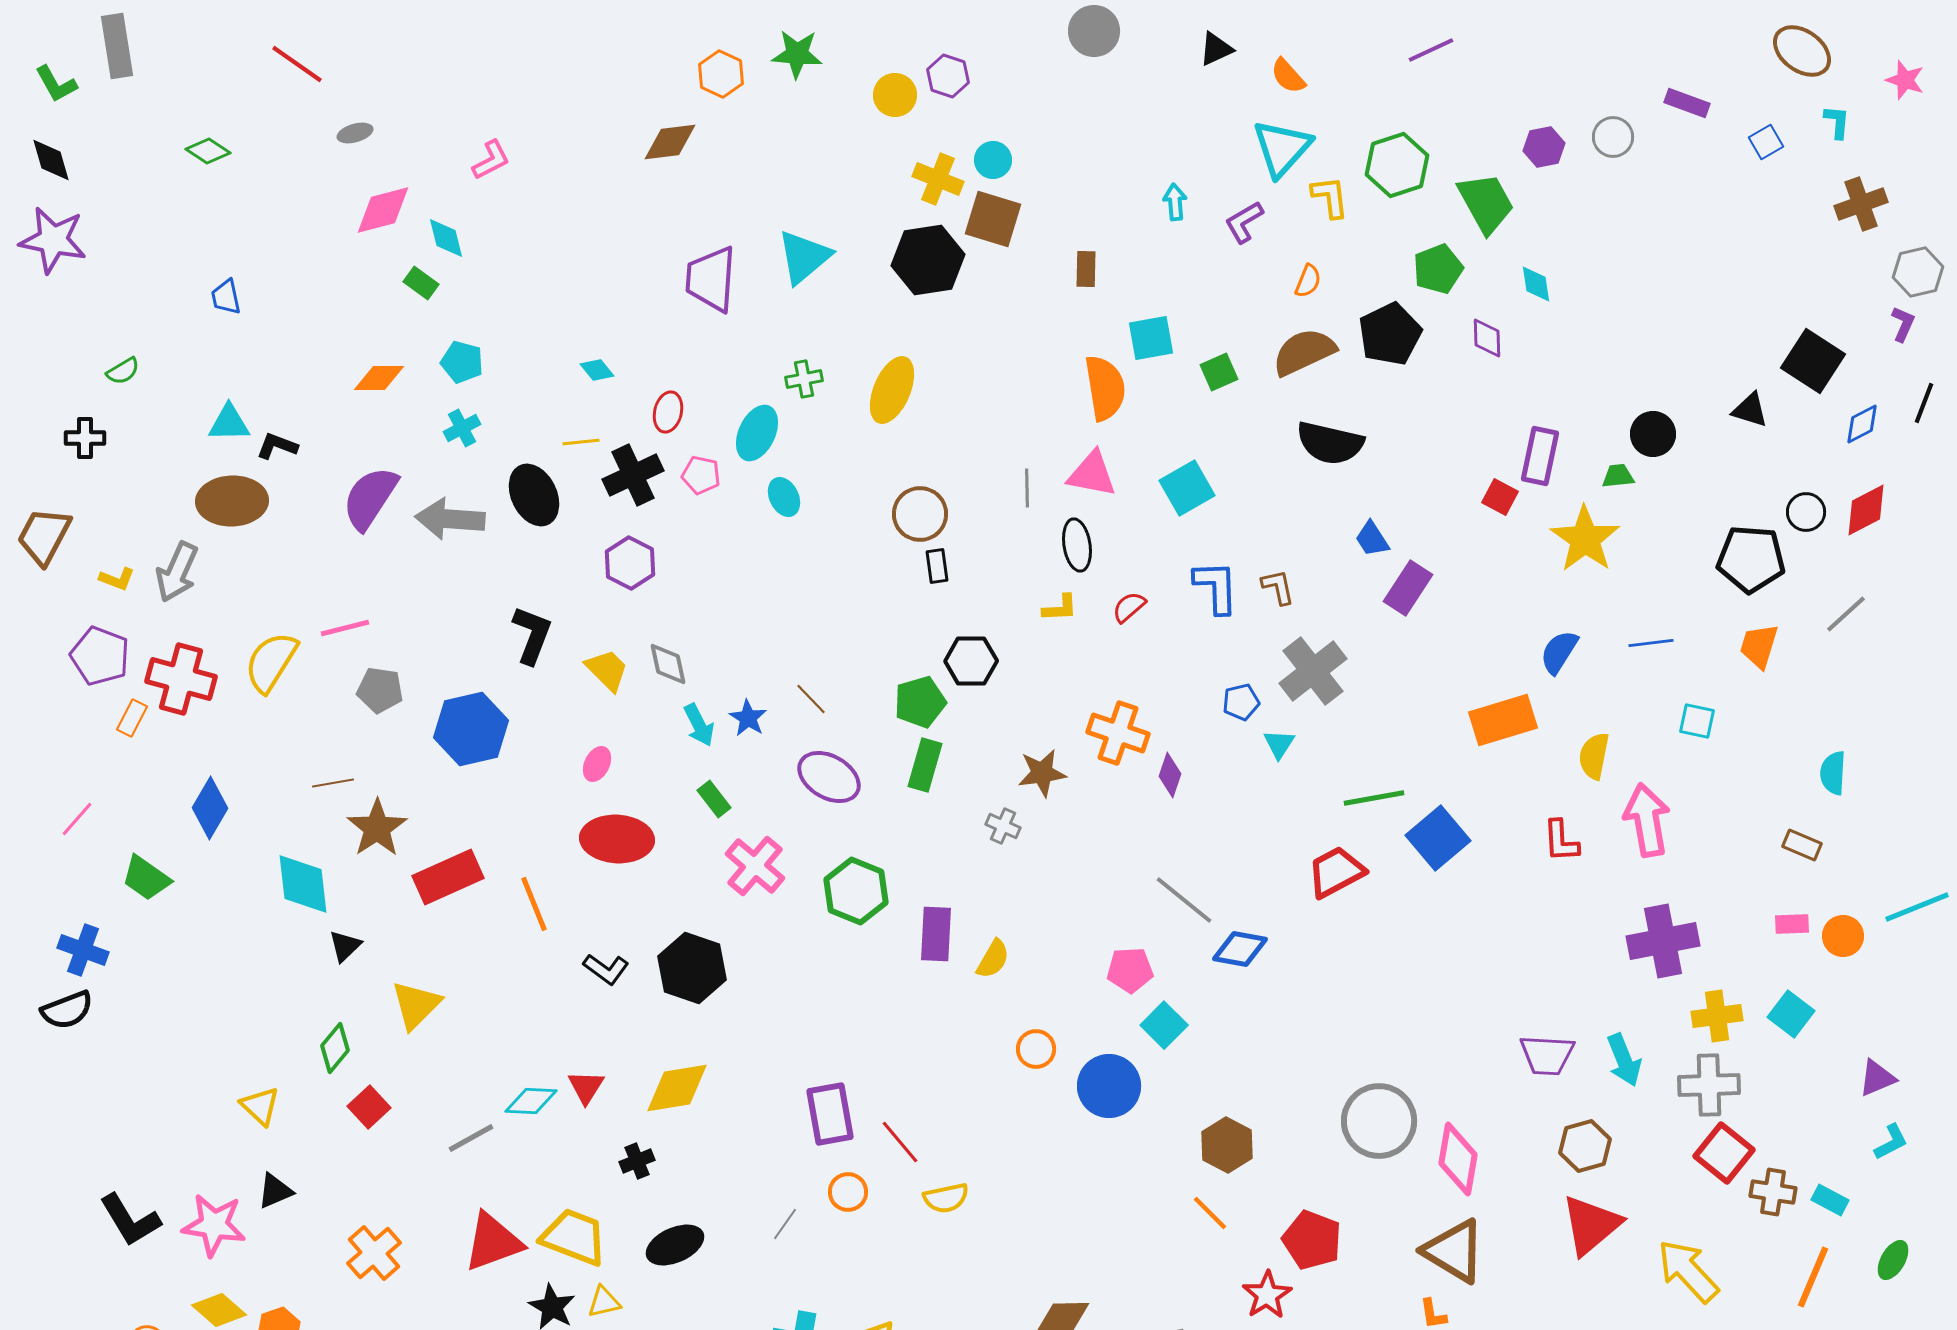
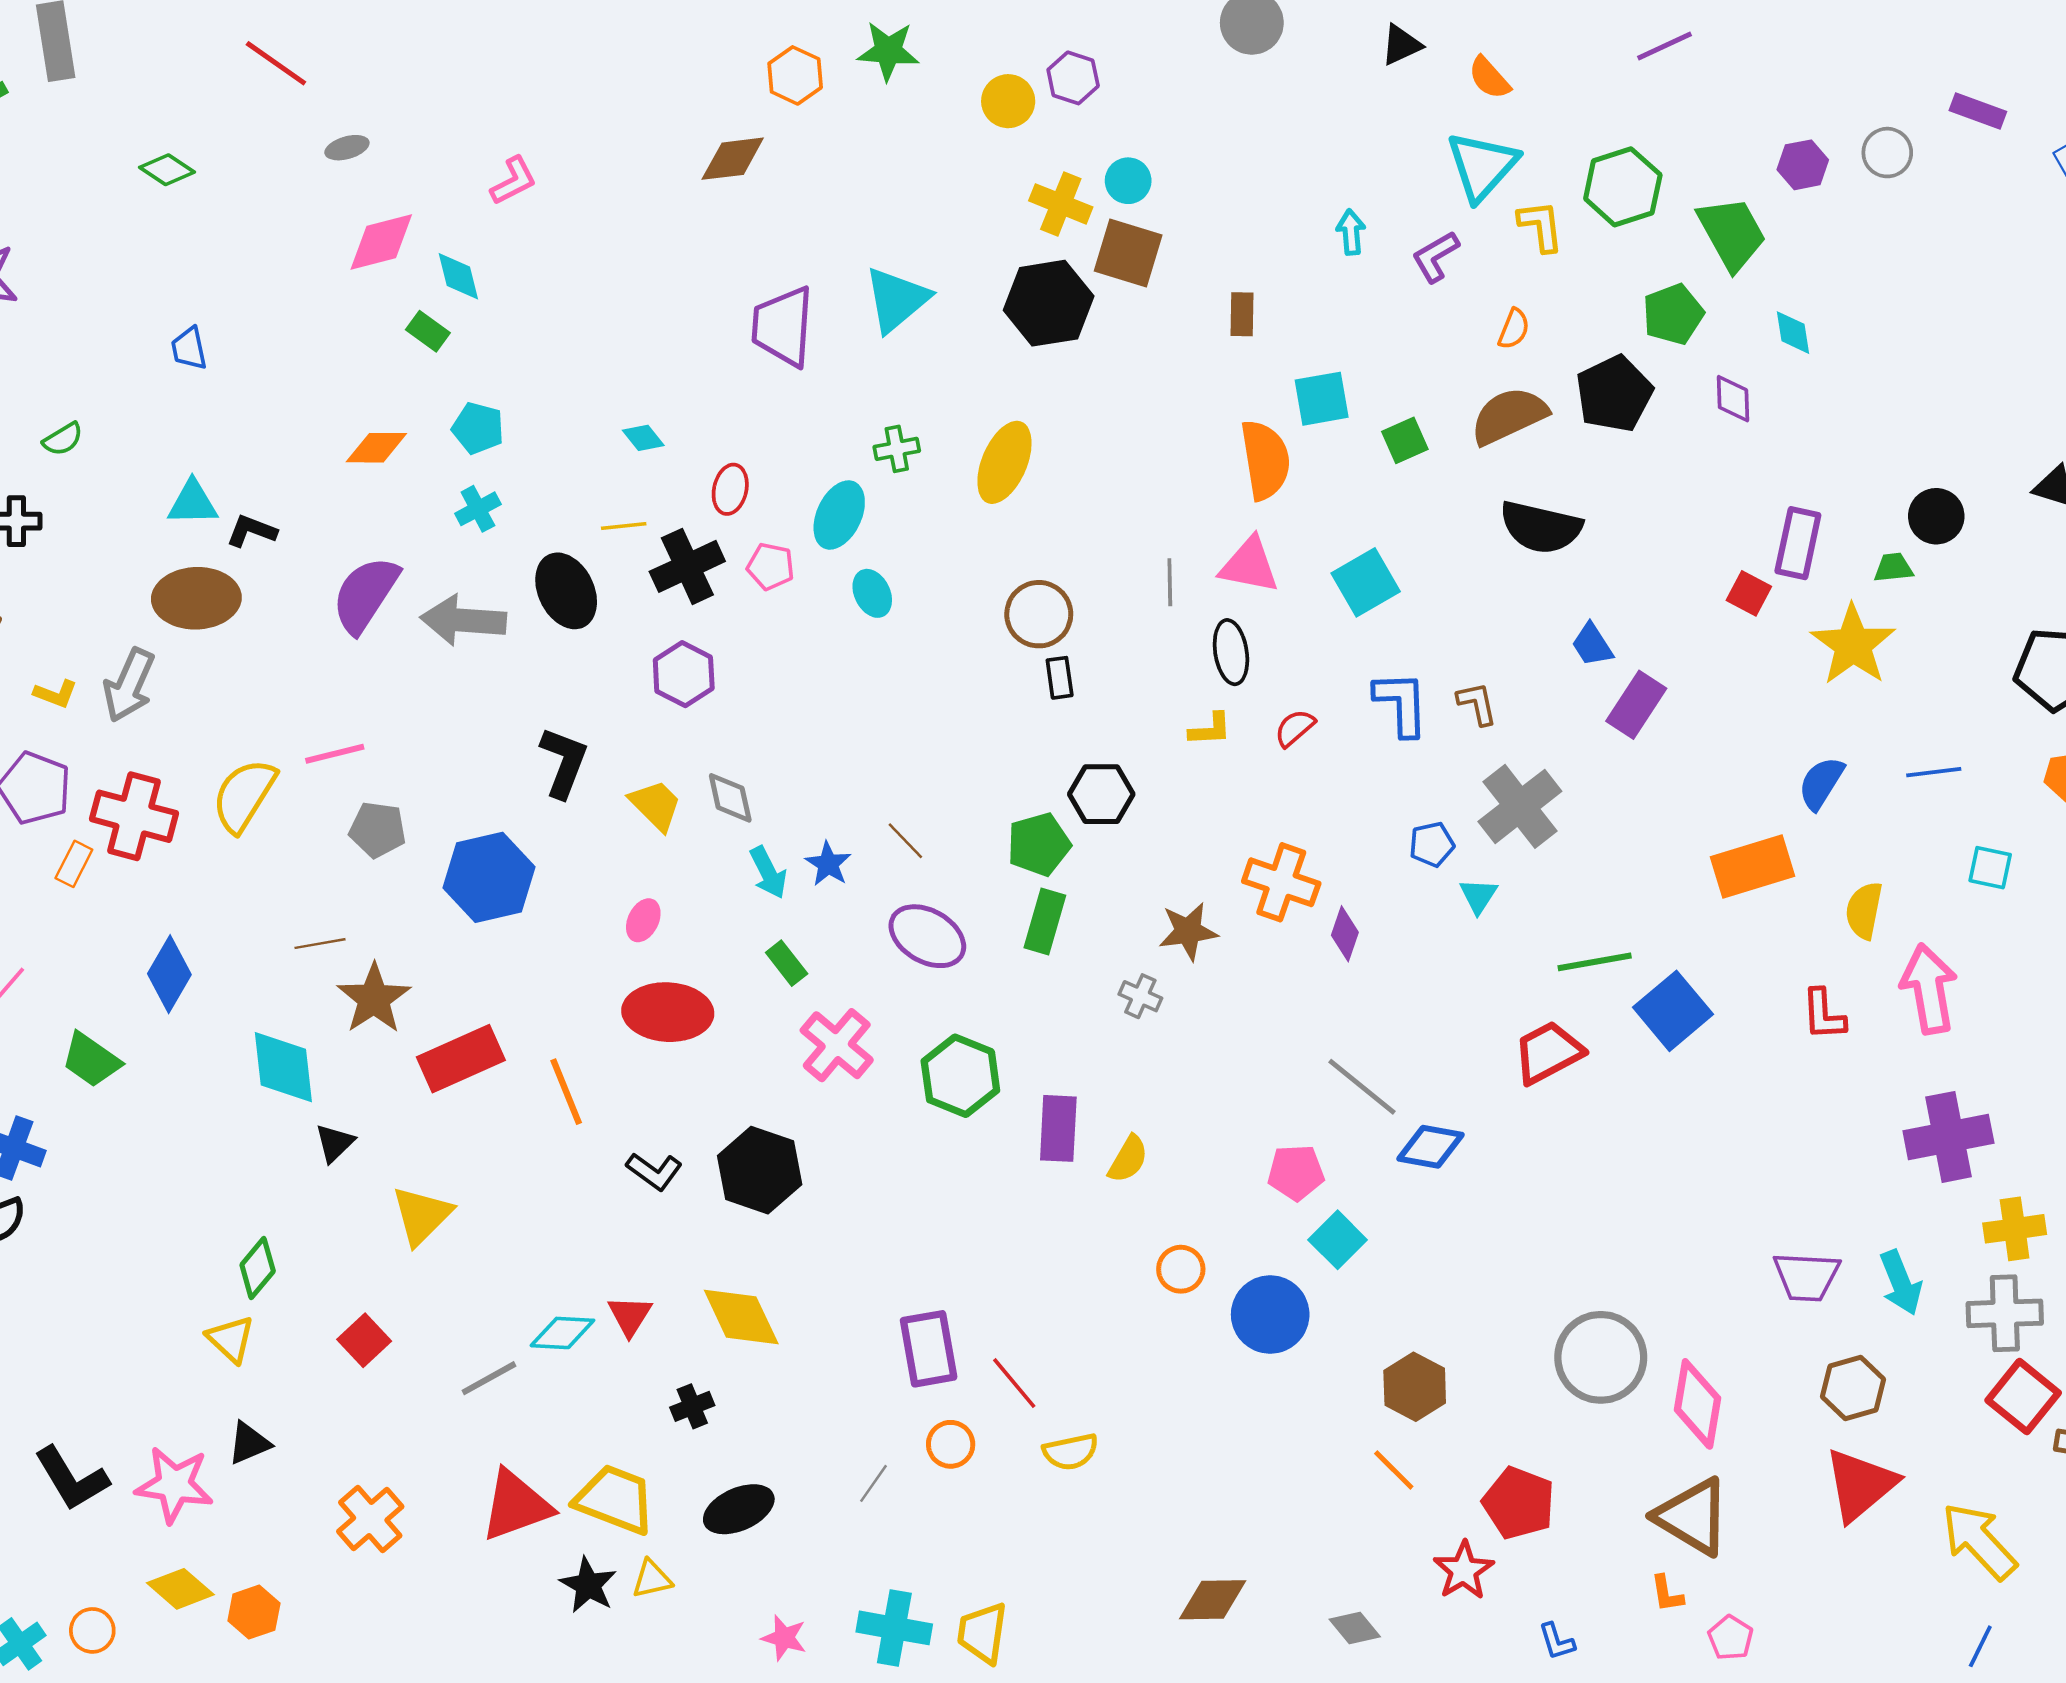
green diamond: (335, 1048) -> (258, 1268), moved
yellow diamond: (677, 1088) -> (741, 1317), turned 74

